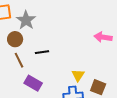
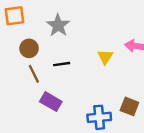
gray star: (26, 20) -> (58, 25), moved
yellow triangle: (78, 75) -> (105, 57), moved

